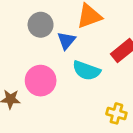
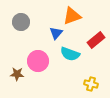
gray circle: (41, 25) -> (21, 22), moved

